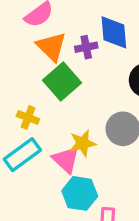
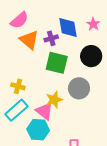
green square: (62, 81) -> (57, 63), moved, turned -30
cyan hexagon: (80, 193) -> (38, 130), moved

